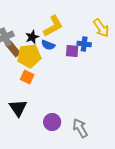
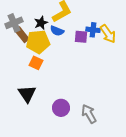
yellow arrow: (101, 28) -> (108, 34), moved

